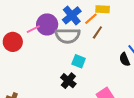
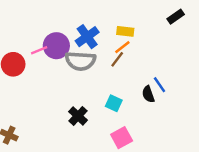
orange line: (91, 19) -> (122, 47), moved
cyan square: (79, 61) -> (114, 103), moved

